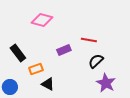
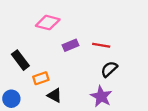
purple rectangle: (64, 50) -> (70, 45), moved
purple star: (106, 83) -> (101, 96), moved

